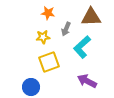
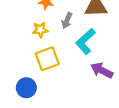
purple arrow: (87, 81) -> (102, 70), moved

